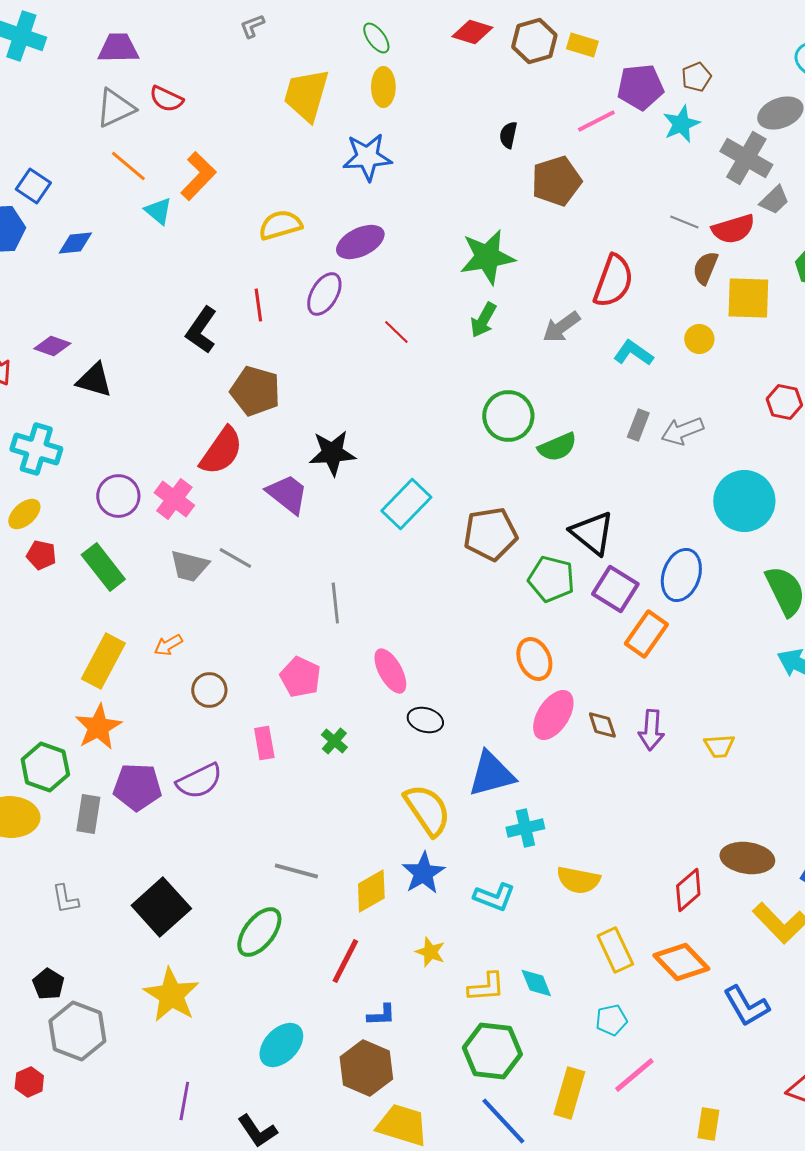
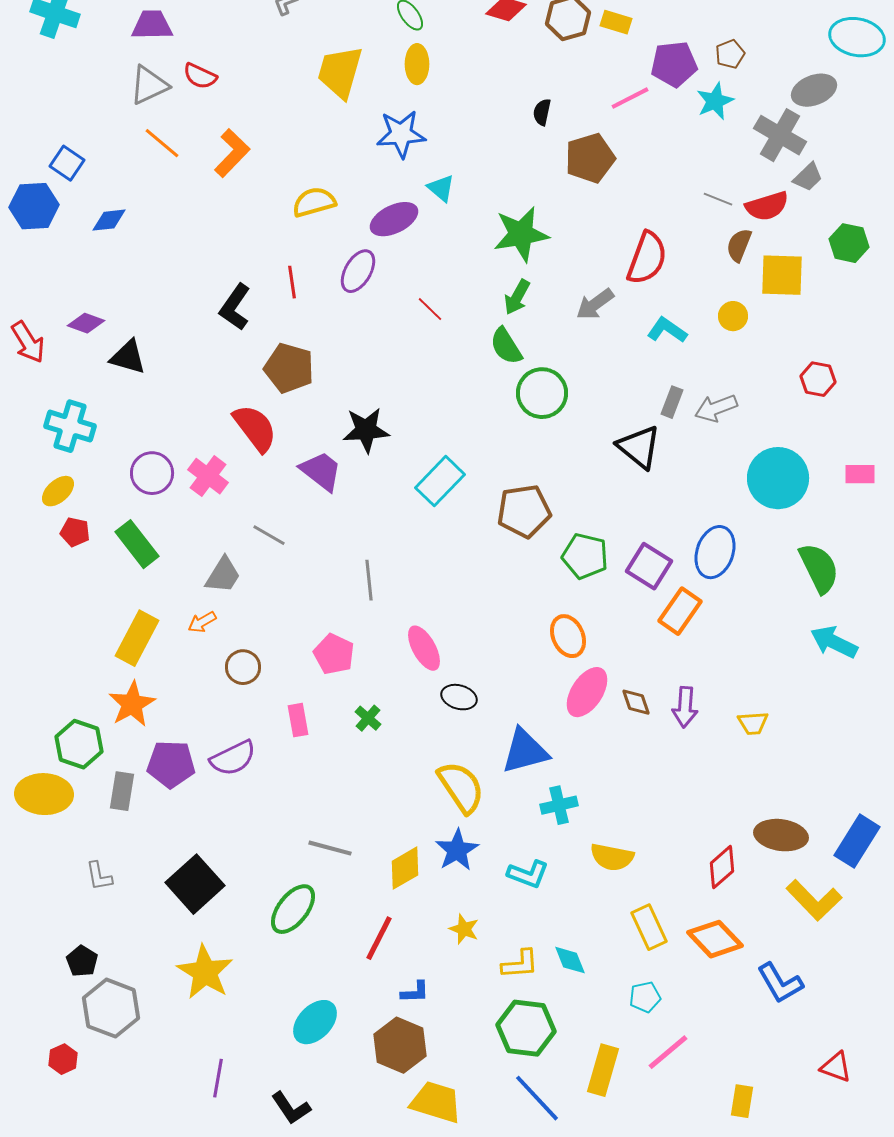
cyan triangle: (158, 211) -> (441, 188), moved
green semicircle: (557, 447) -> (506, 346), moved, turned 81
red semicircle: (221, 451) -> (255, 428), turned -72
black triangle: (592, 533) -> (639, 447), moved
gray trapezoid: (189, 566) -> (223, 575), moved, turned -72

